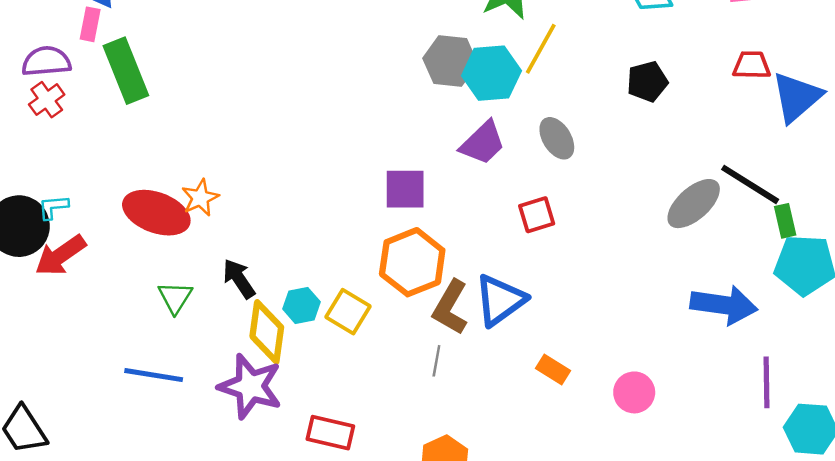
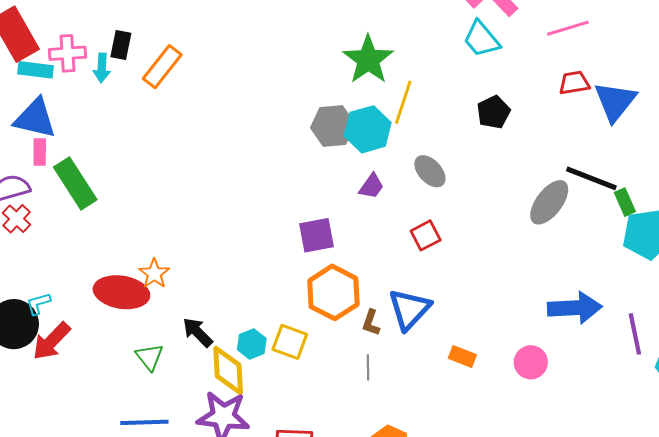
purple trapezoid: (483, 143) -> (371, 186), size x0.7
blue arrow: (724, 305) -> (575, 308), moved
brown L-shape: (450, 307) -> (371, 323), size x0.6

